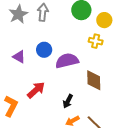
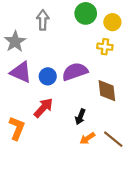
gray star: (18, 14) -> (15, 42), moved
blue circle: (44, 50) -> (48, 76), moved
purple triangle: (19, 57) -> (21, 72), size x1.5

